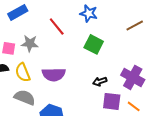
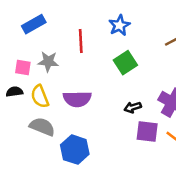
blue star: (89, 13) -> (119, 25), turned 30
red line: (57, 26) -> (81, 41), turned 36
green square: (94, 44) -> (125, 63), turned 30

